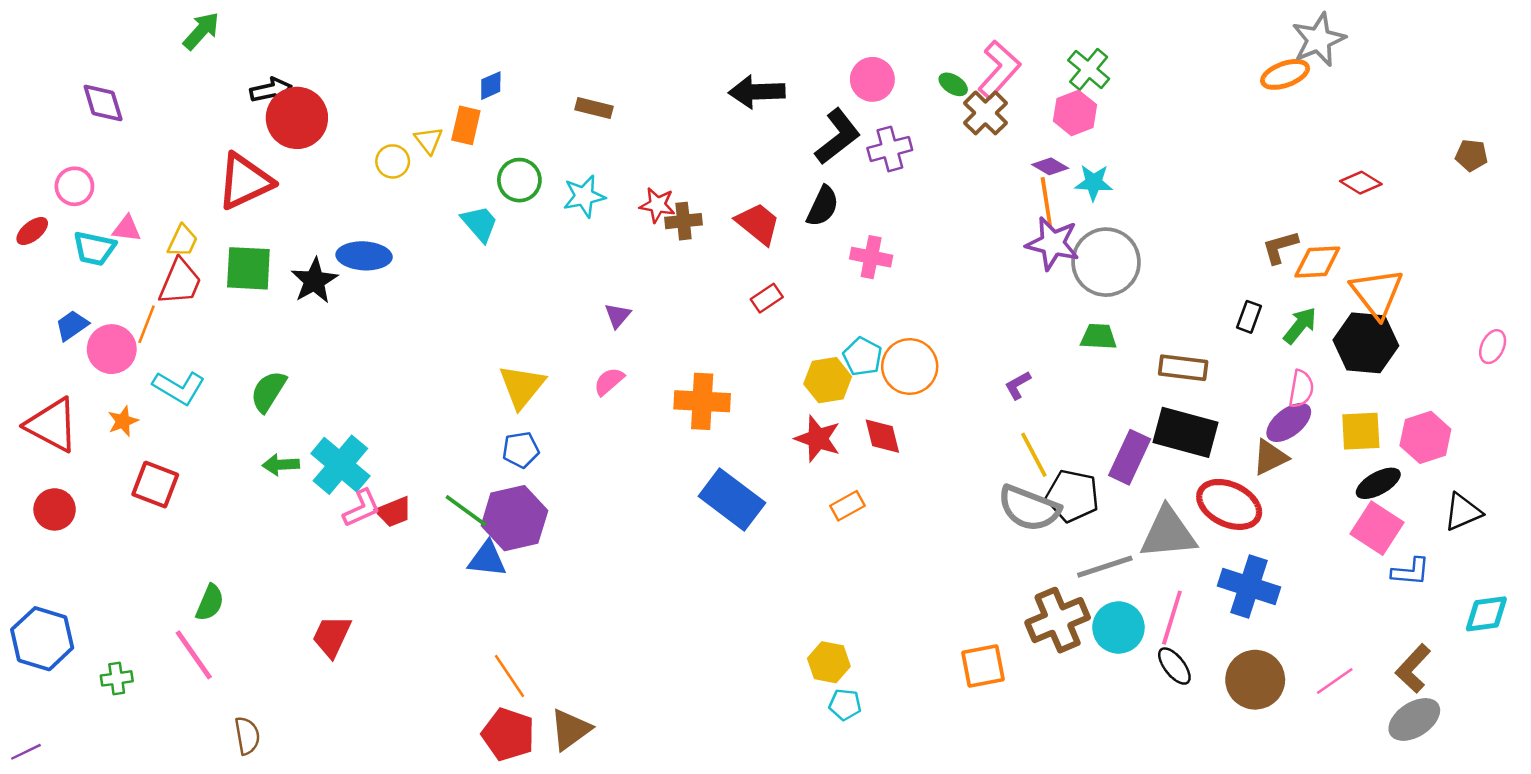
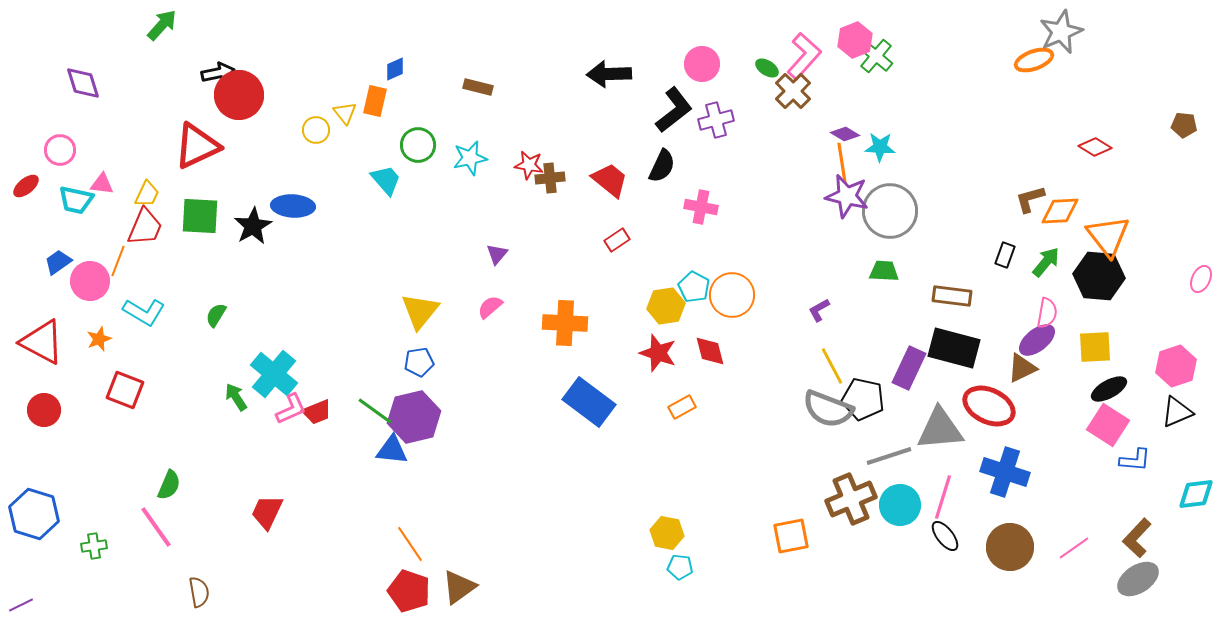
pink hexagon: (1075, 113) -> (855, 40), moved
green semicircle: (268, 391) -> (216, 315), size x0.7
pink hexagon: (1425, 437) -> (1176, 366), moved
green arrow: (281, 465) -> (236, 397), moved, turned 60

